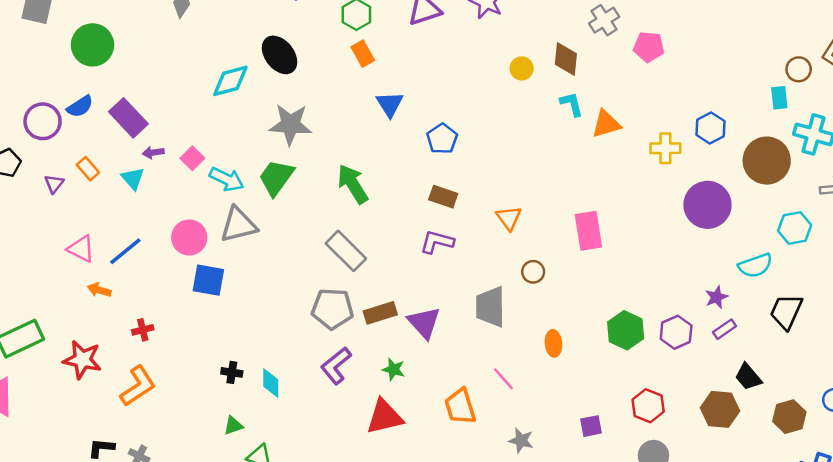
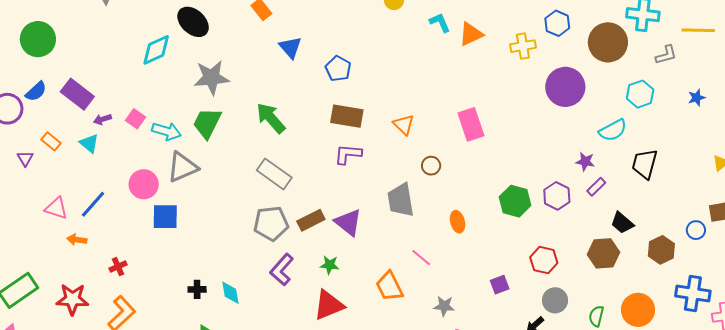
brown rectangle: (443, 197) -> (347, 116), size x1.4
purple star: (716, 297) -> (585, 162), turned -30

